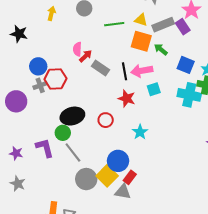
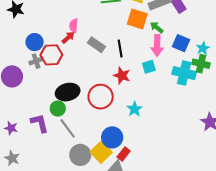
red arrow: (85, 56) -> (68, 37), moved
pink arrow: (142, 71) -> (157, 45), moved, turned -80
red circle: (106, 120) -> (101, 97), size x1.6

